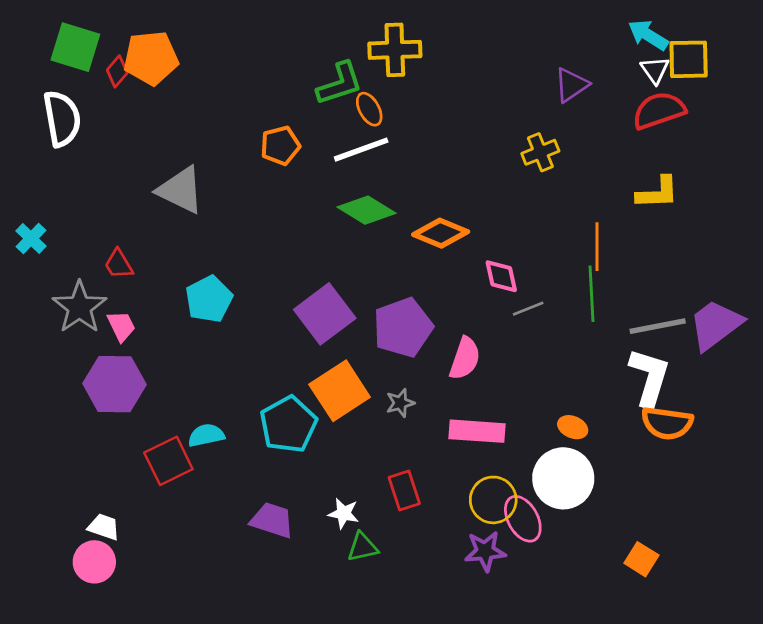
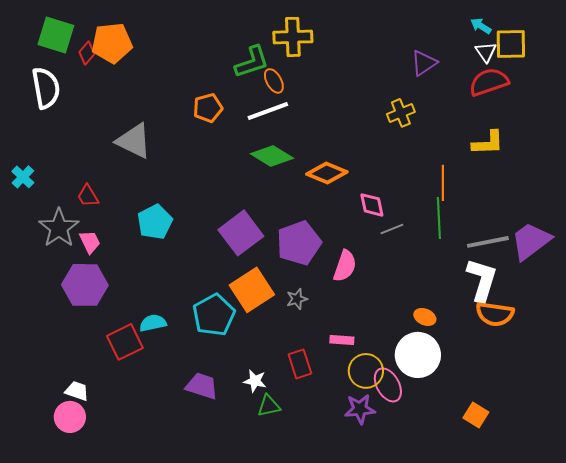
cyan arrow: (648, 35) -> (481, 26), size x0.7
pink rectangle: (477, 431) -> (342, 340), moved, size x0.6

